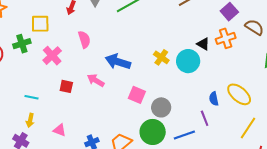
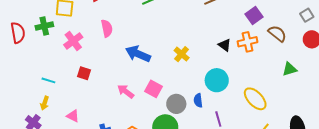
cyan circle: (188, 61) -> (217, 80), moved
pink arrow: (96, 80) -> (126, 91), moved
blue semicircle: (214, 99) -> (198, 100), moved

